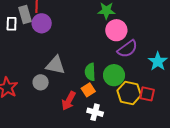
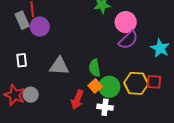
white rectangle: (12, 24) -> (22, 60), moved
pink circle: (116, 30) -> (126, 22), moved
green circle: (114, 75) -> (109, 87), moved
gray circle: (41, 82) -> (31, 95), moved

